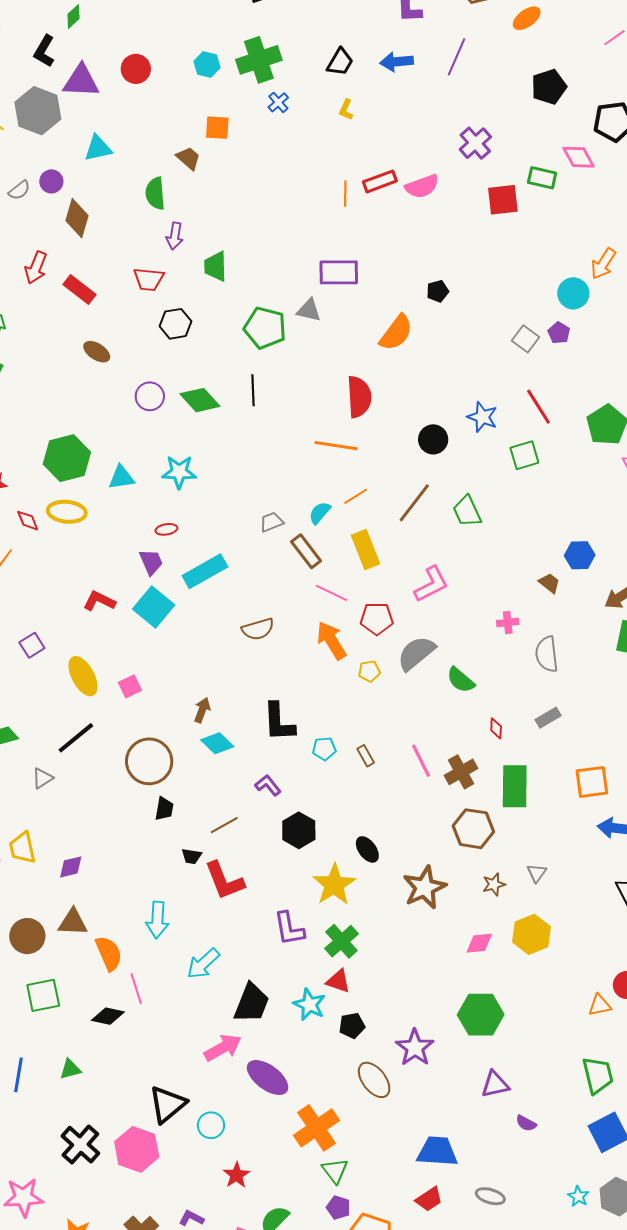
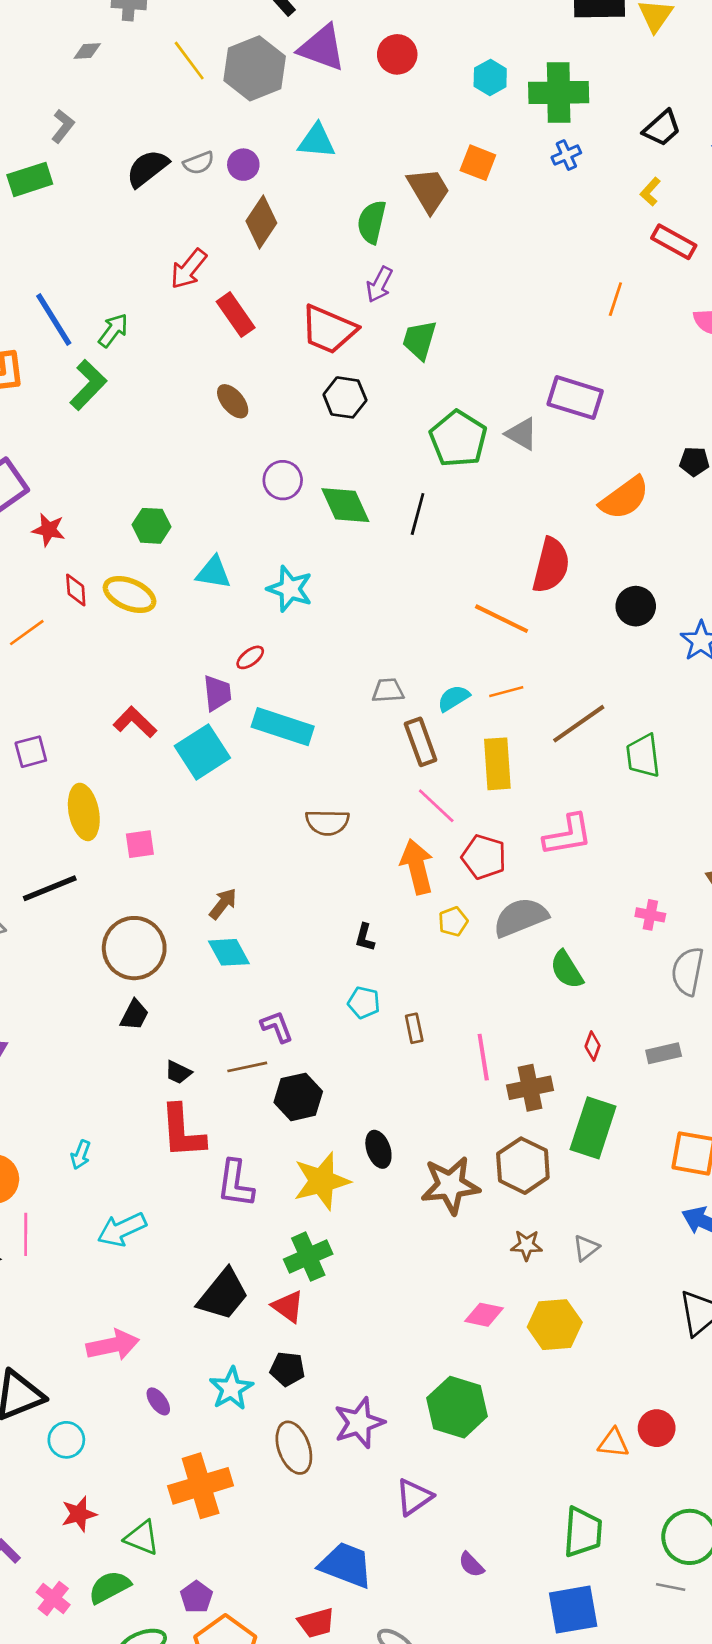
brown trapezoid: (188, 158) -> (429, 190), size x1.4
red rectangle: (380, 181) -> (674, 242), moved, turned 32
red trapezoid: (149, 279) -> (329, 329), size x1.4
black circle: (433, 439) -> (636, 606), moved
green hexagon: (67, 458) -> (151, 526), size x0.6
red ellipse: (166, 529) -> (250, 657), turned -45
cyan rectangle: (205, 571) -> (283, 727), turned 30
yellow pentagon: (369, 671) -> (453, 922), turned -30
black L-shape: (279, 722) -> (365, 937), moved, size x0.5
brown line: (224, 825) -> (247, 1067), moved
black trapezoid: (191, 856) -> (178, 1072), moved
brown star: (425, 888) -> (450, 1185), moved
cyan arrow: (157, 920) -> (81, 1155), size x0.6
purple L-shape: (289, 929) -> (235, 1184), moved
black trapezoid: (252, 1003) -> (223, 1295), moved
cyan star: (309, 1005) -> (231, 1389), moved
purple ellipse: (268, 1077) -> (158, 1401), size x0.5
purple triangle: (495, 1084) -> (414, 1497), moved, turned -40
green triangle: (335, 1171) -> (142, 1538), moved, turned -48

